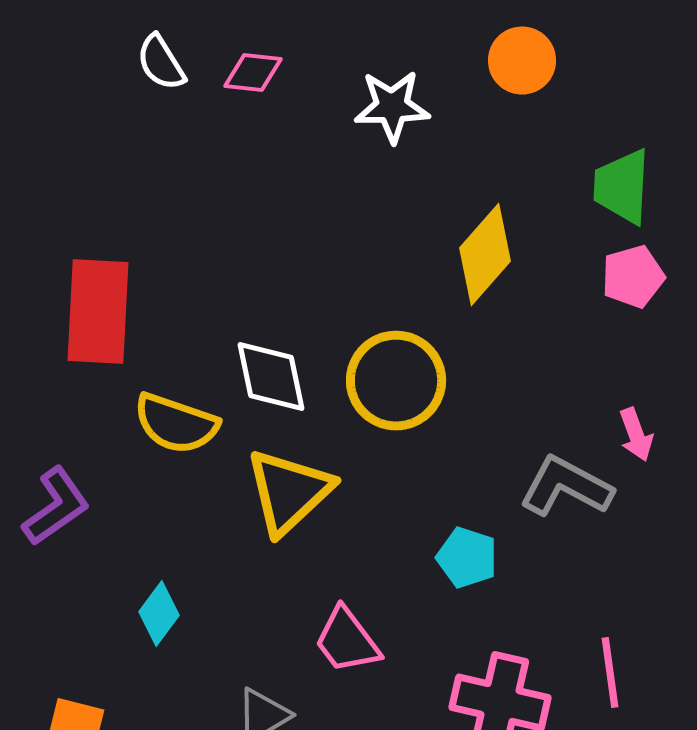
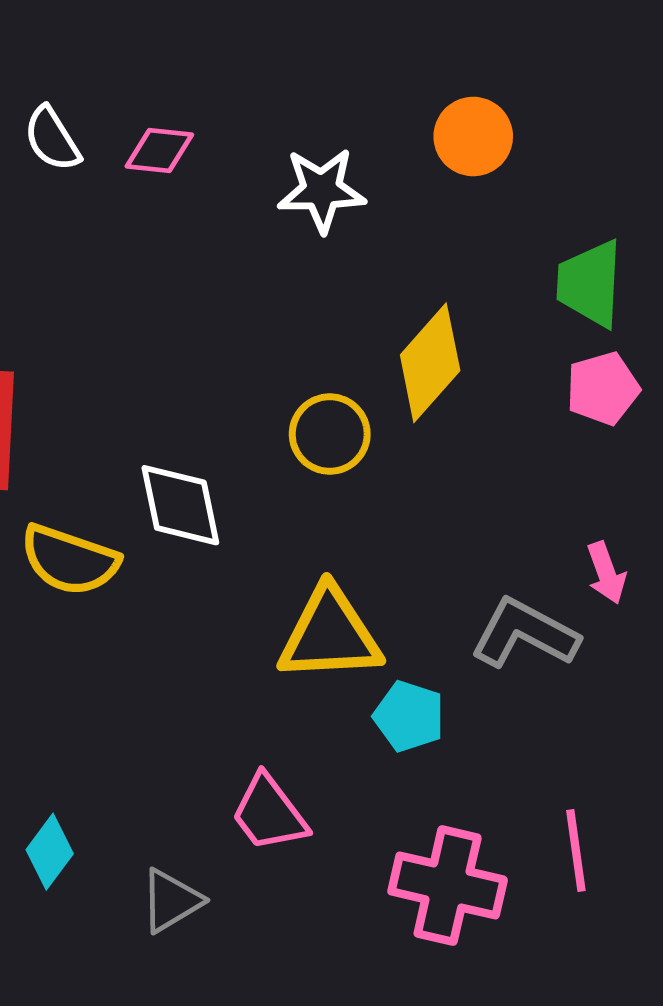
yellow circle: (396, 381) -> (330, 434), moved, size x0.7
yellow triangle: (289, 492) -> (330, 635), moved, turned 40
cyan diamond: (159, 614) -> (50, 852), moved

